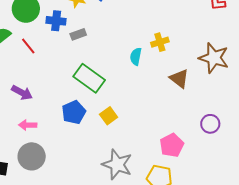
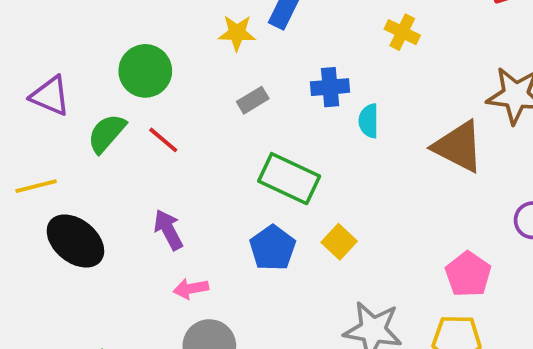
blue cross: (56, 21) -> (330, 87), moved
yellow cross: (160, 42) -> (402, 32), moved, turned -36
brown triangle: (179, 79) -> (458, 147), size x1.4
purple arrow: (22, 93) -> (168, 230), turned -135

